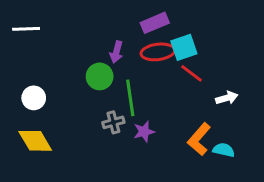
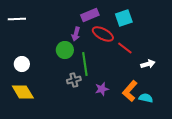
purple rectangle: (155, 23) -> (90, 15), moved
cyan square: (184, 47) -> (124, 18), moved
red ellipse: (158, 52) -> (103, 34), turned 35
purple star: (144, 132) -> (102, 89), moved

